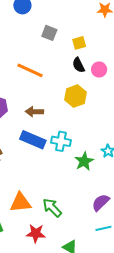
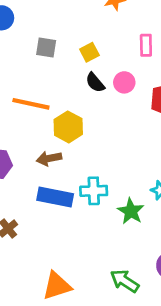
yellow hexagon: (75, 96) -> (68, 127), moved
green arrow: (52, 208) -> (125, 281), moved

